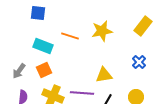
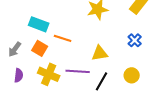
orange line: (70, 36) -> (63, 38), moved
orange square: (44, 70) -> (40, 48), turned -35

